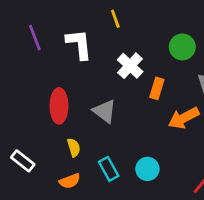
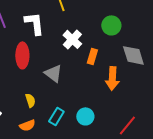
red ellipse: (59, 106) -> (22, 55), moved
orange arrow: (184, 118) -> (112, 78), turned -60
cyan rectangle: (109, 169) -> (56, 116), turned 60

